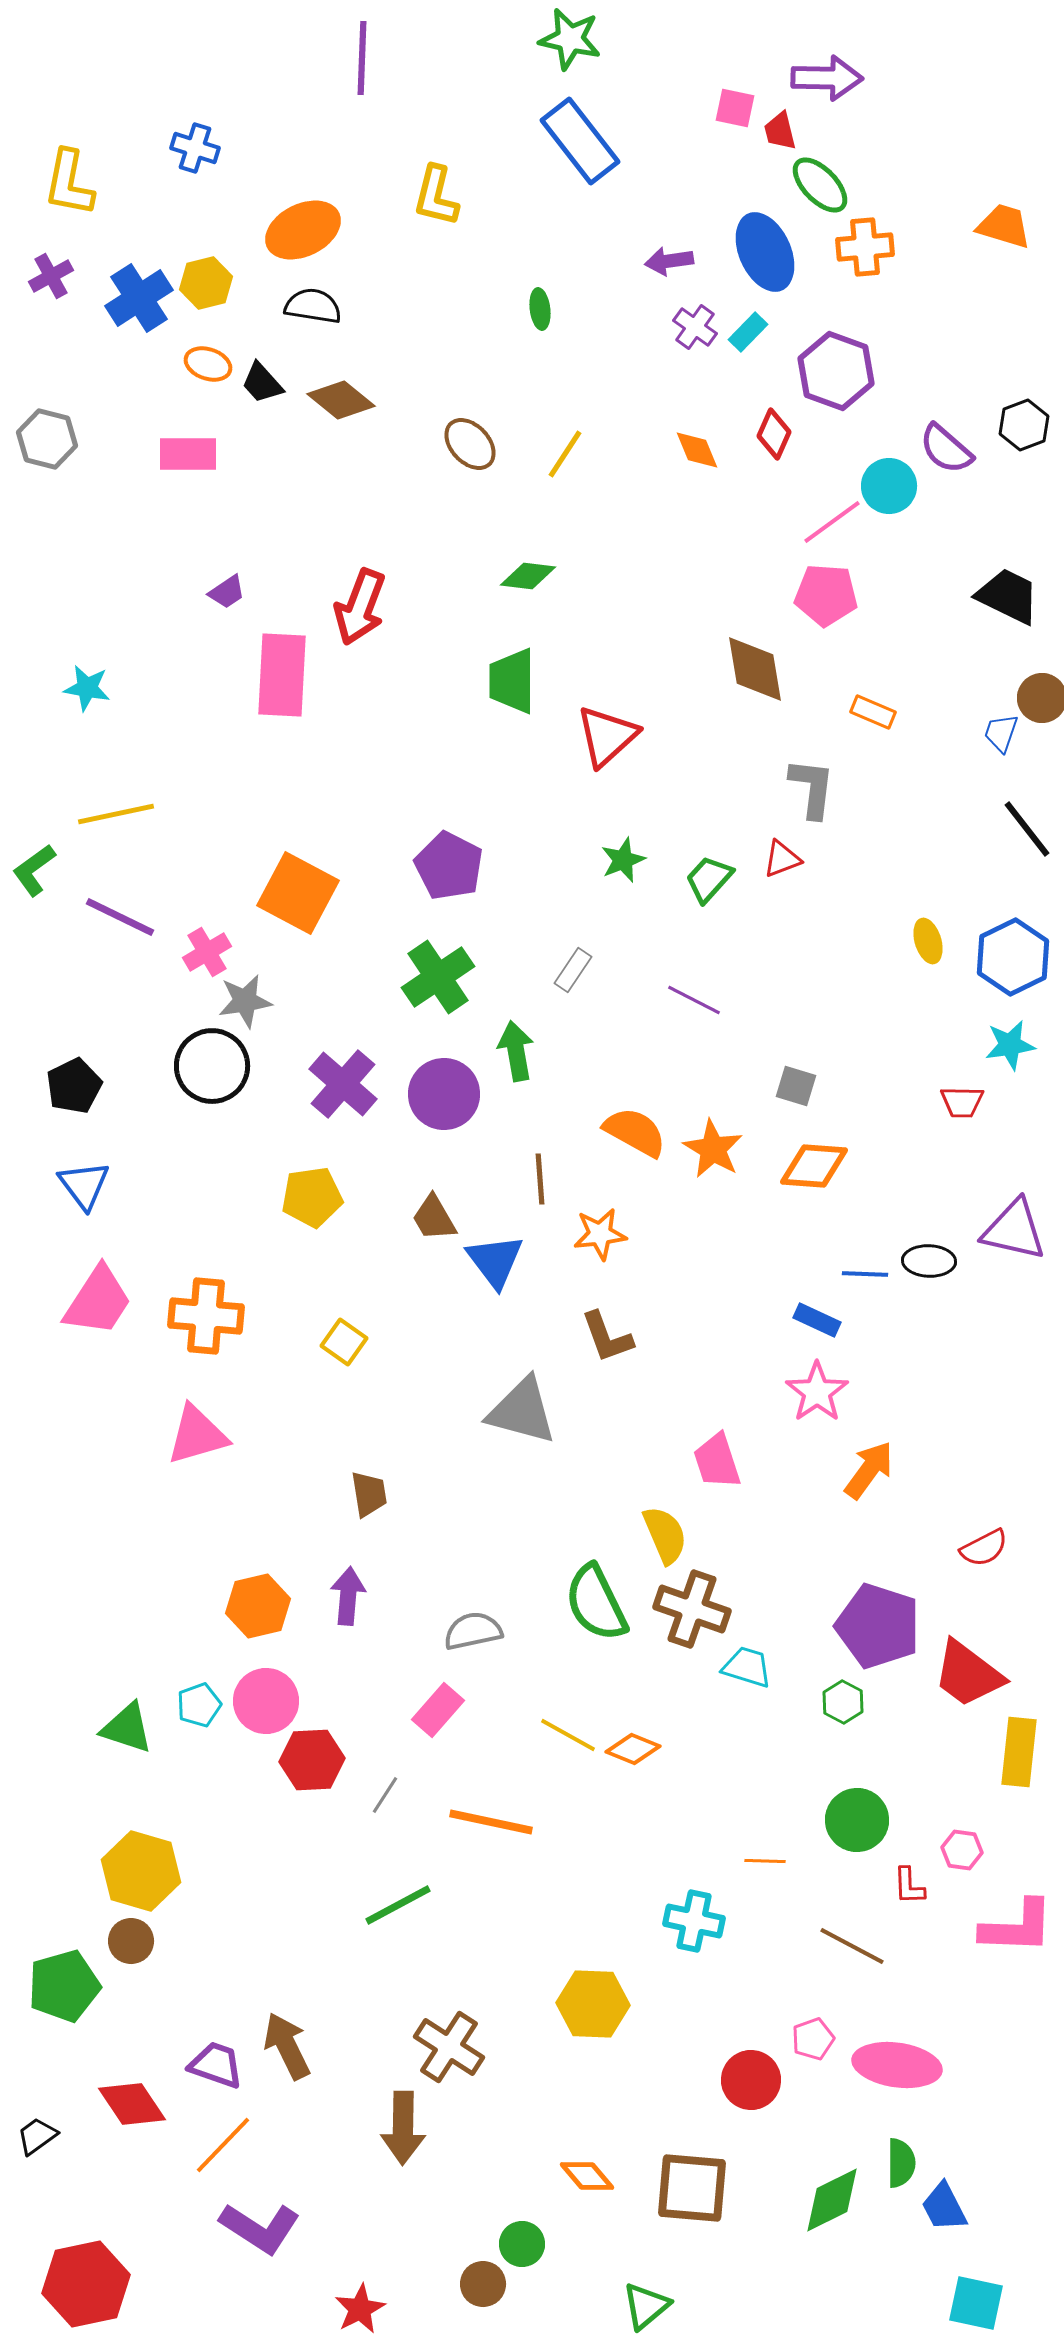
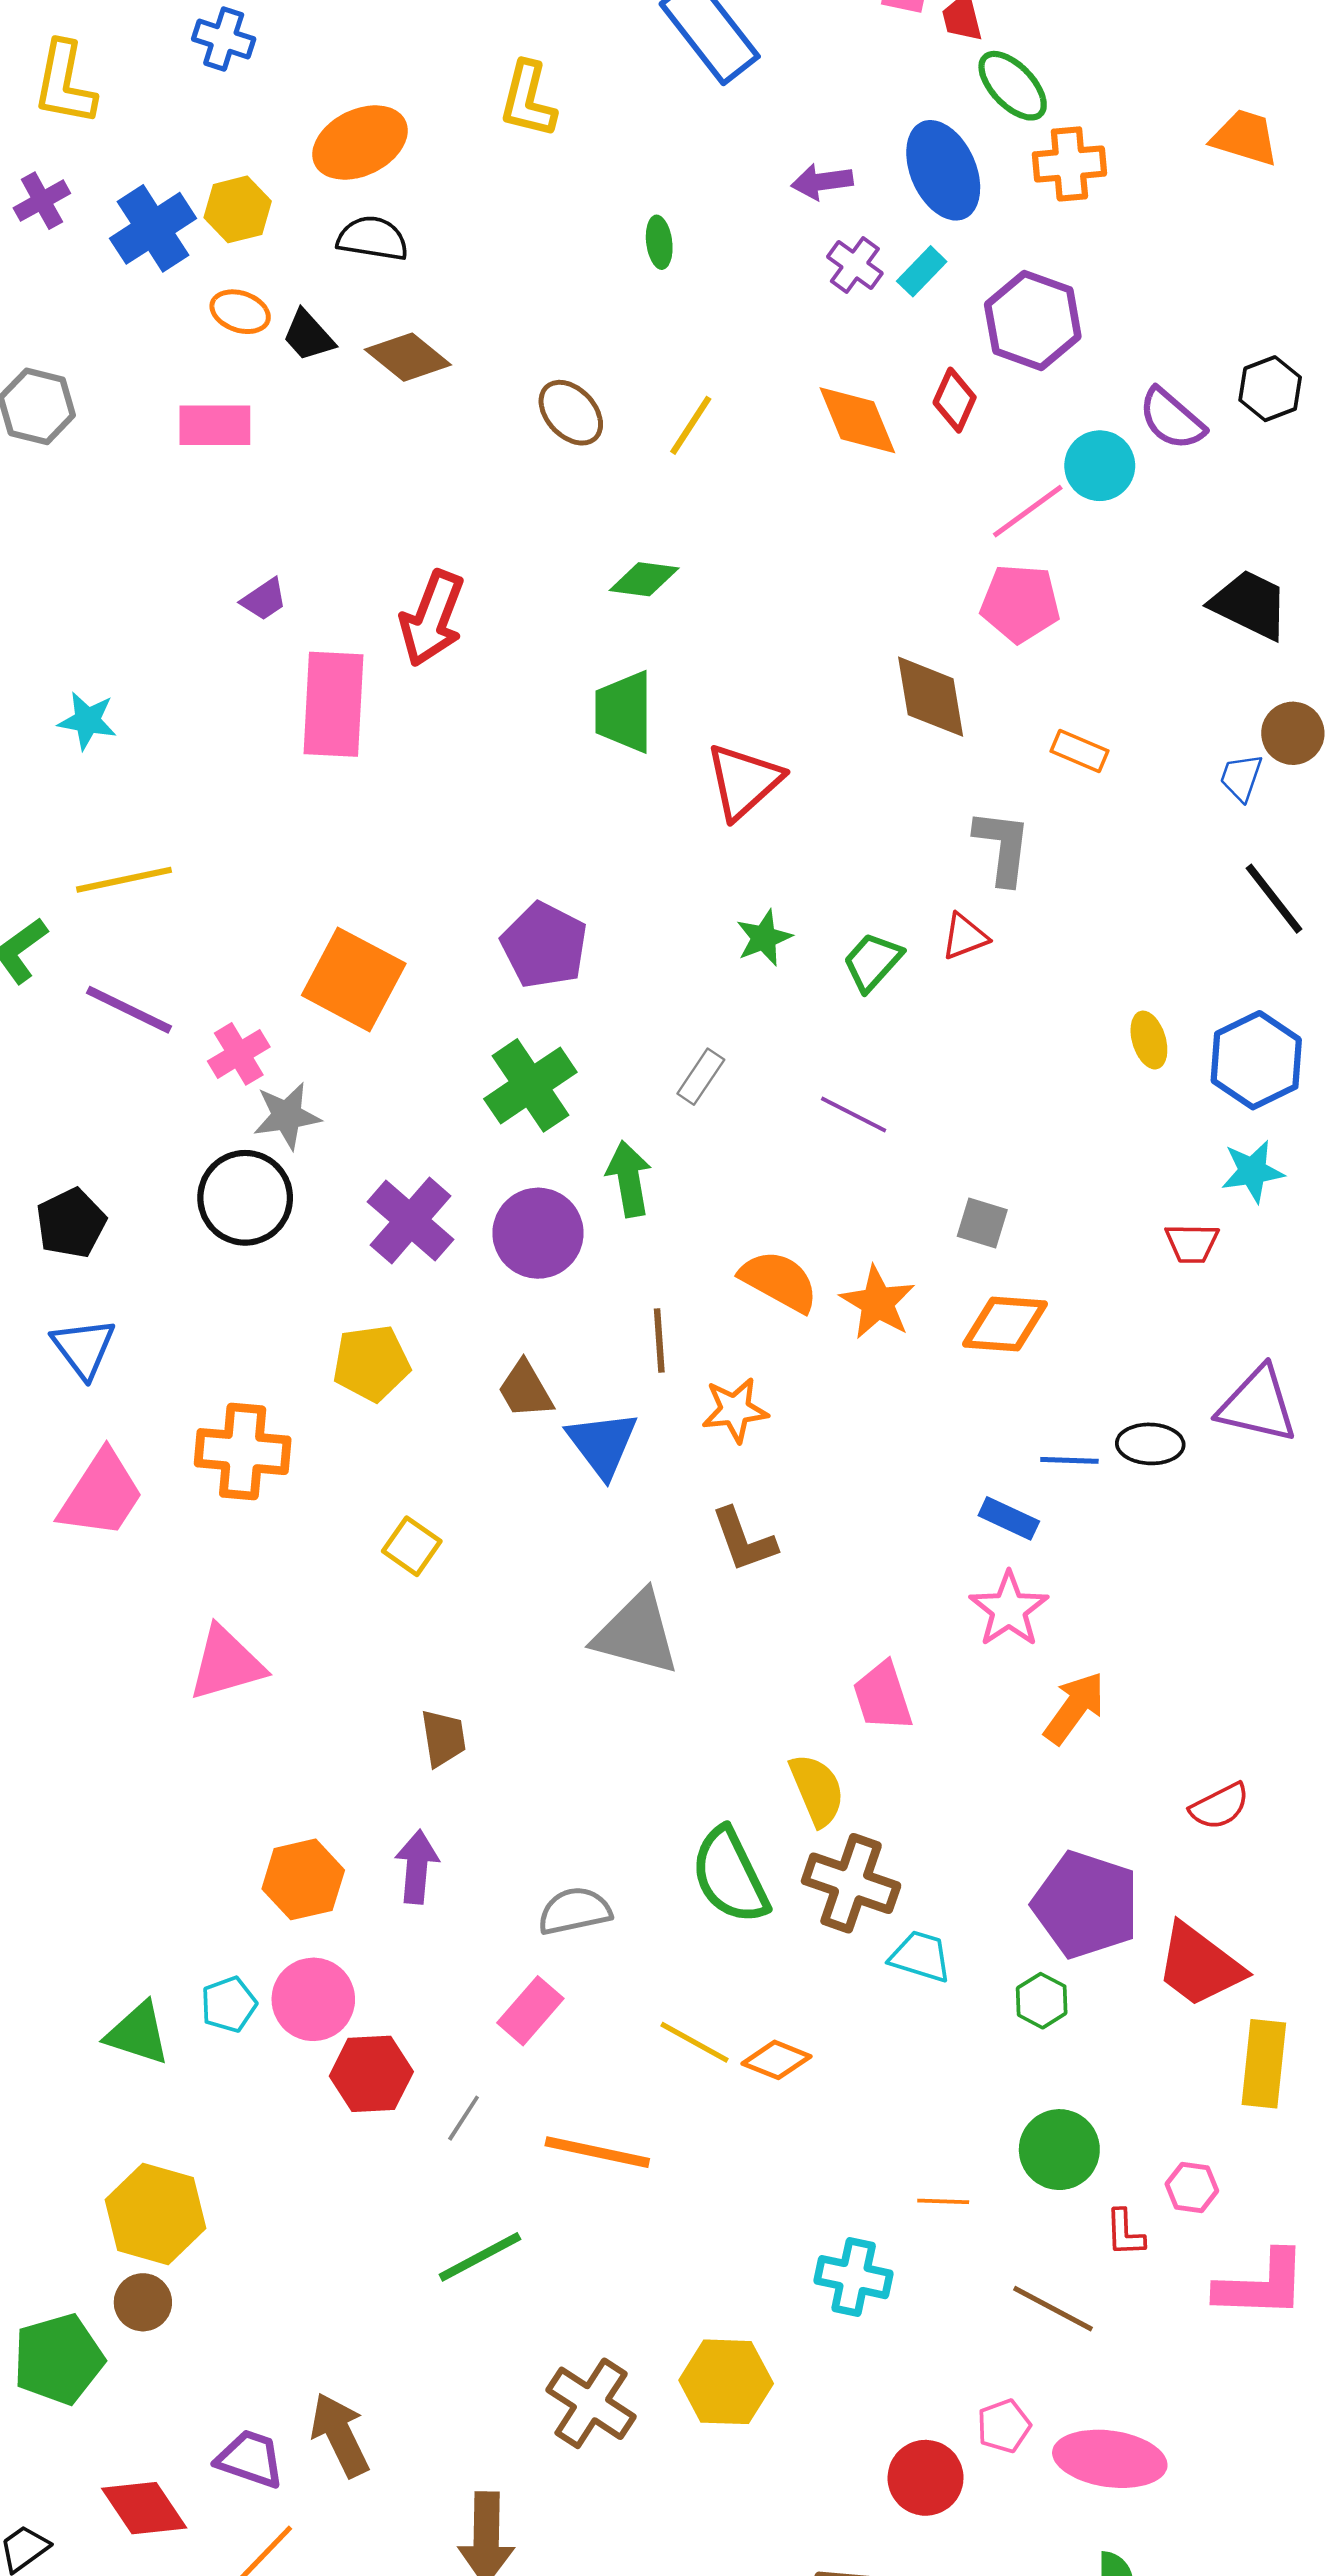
orange diamond: (697, 450) -> (857, 420), size x1.5
orange cross: (206, 1316) -> (243, 1452), moved
brown cross: (449, 2047) -> (591, 2403), moved

